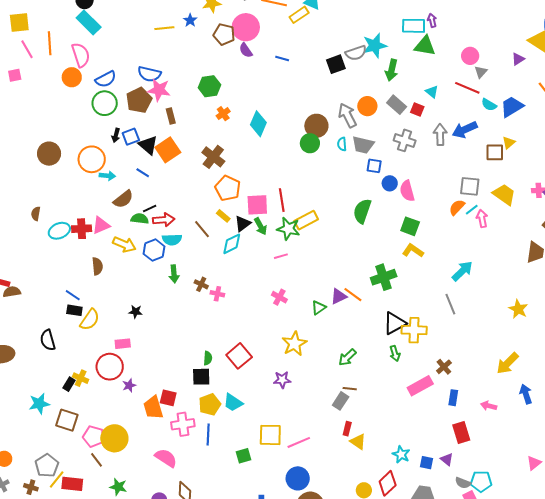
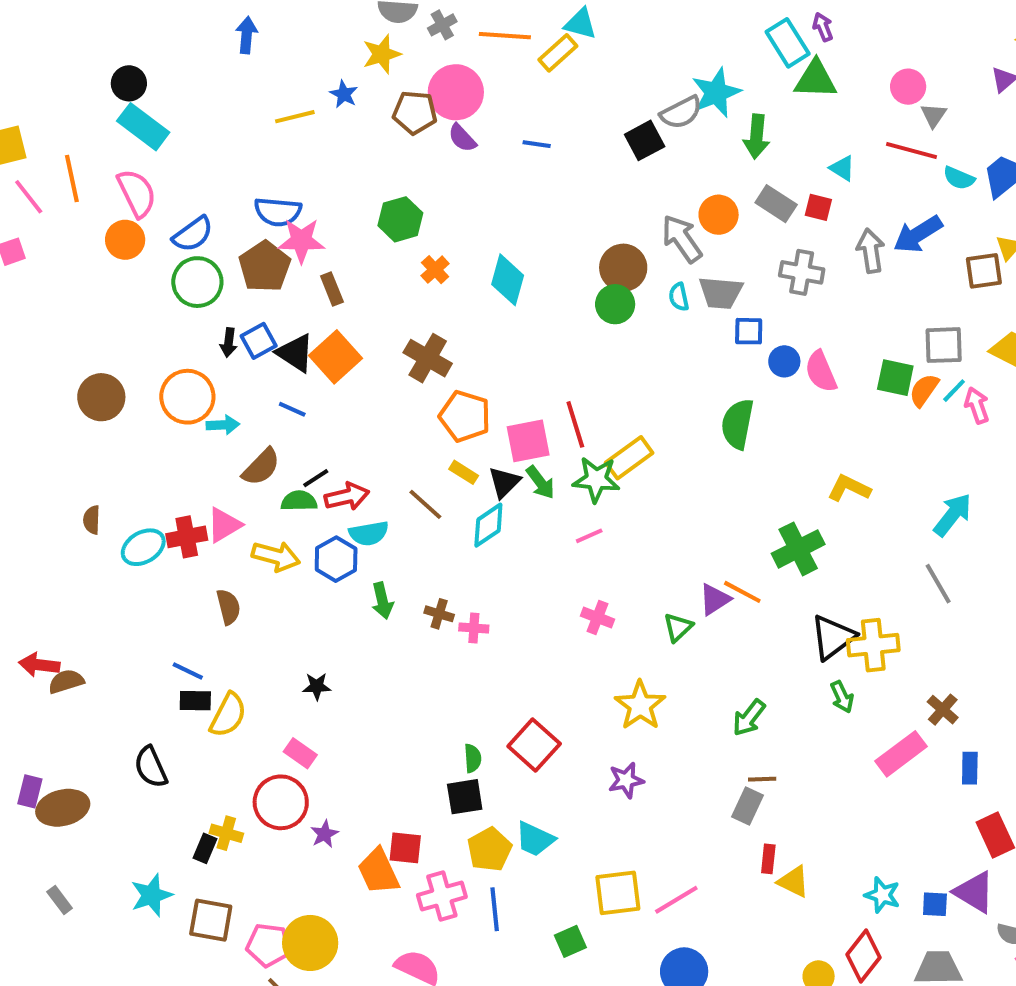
cyan rectangle: (414, 26) -> (788, 43), turned 65
green square: (410, 226) -> (895, 378), moved
pink rectangle: (123, 344) -> (300, 753), turned 49
purple triangle: (447, 459) -> (974, 892), size x1.6

